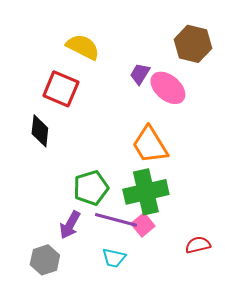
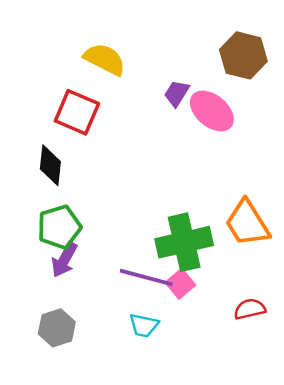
orange trapezoid: (150, 145) -> (247, 223), moved
green pentagon: (91, 188) -> (59, 227), moved
purple arrow: (70, 225) -> (64, 260), moved

